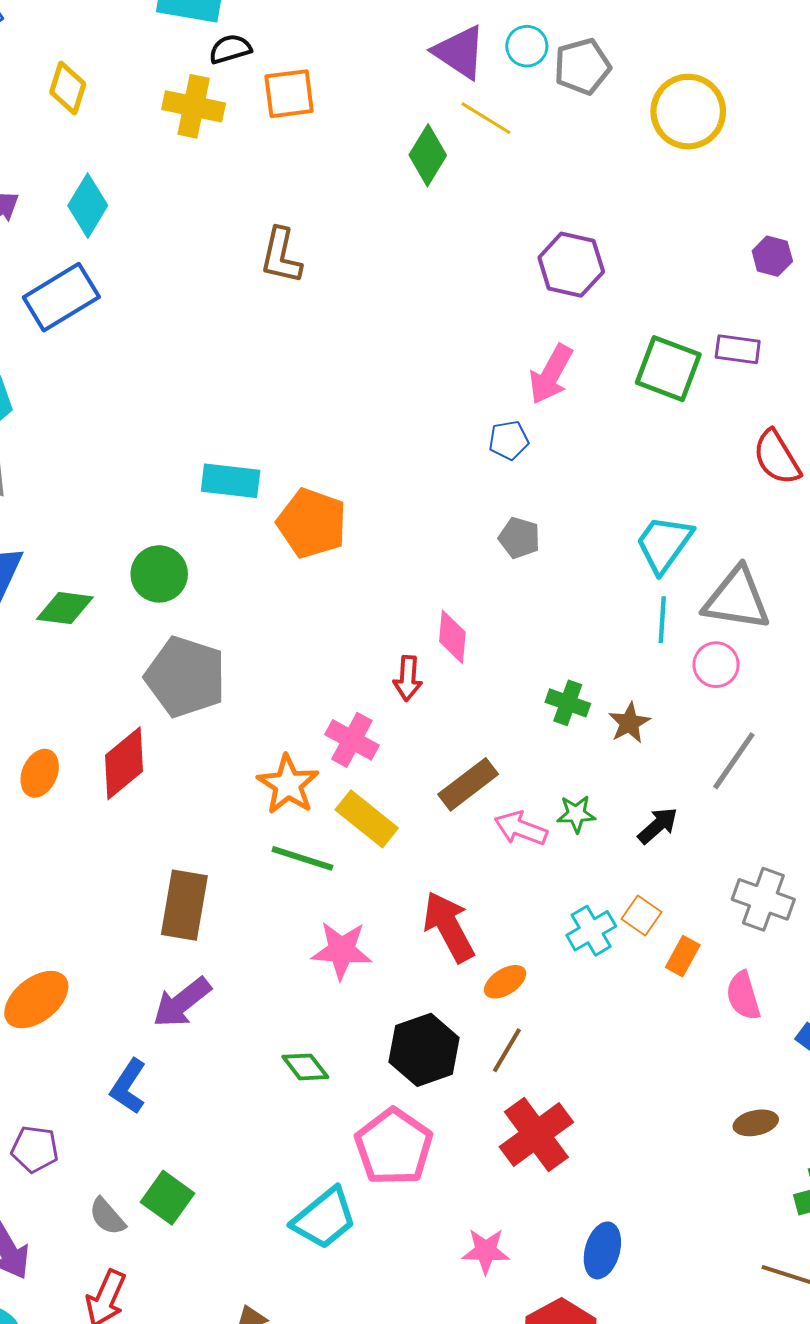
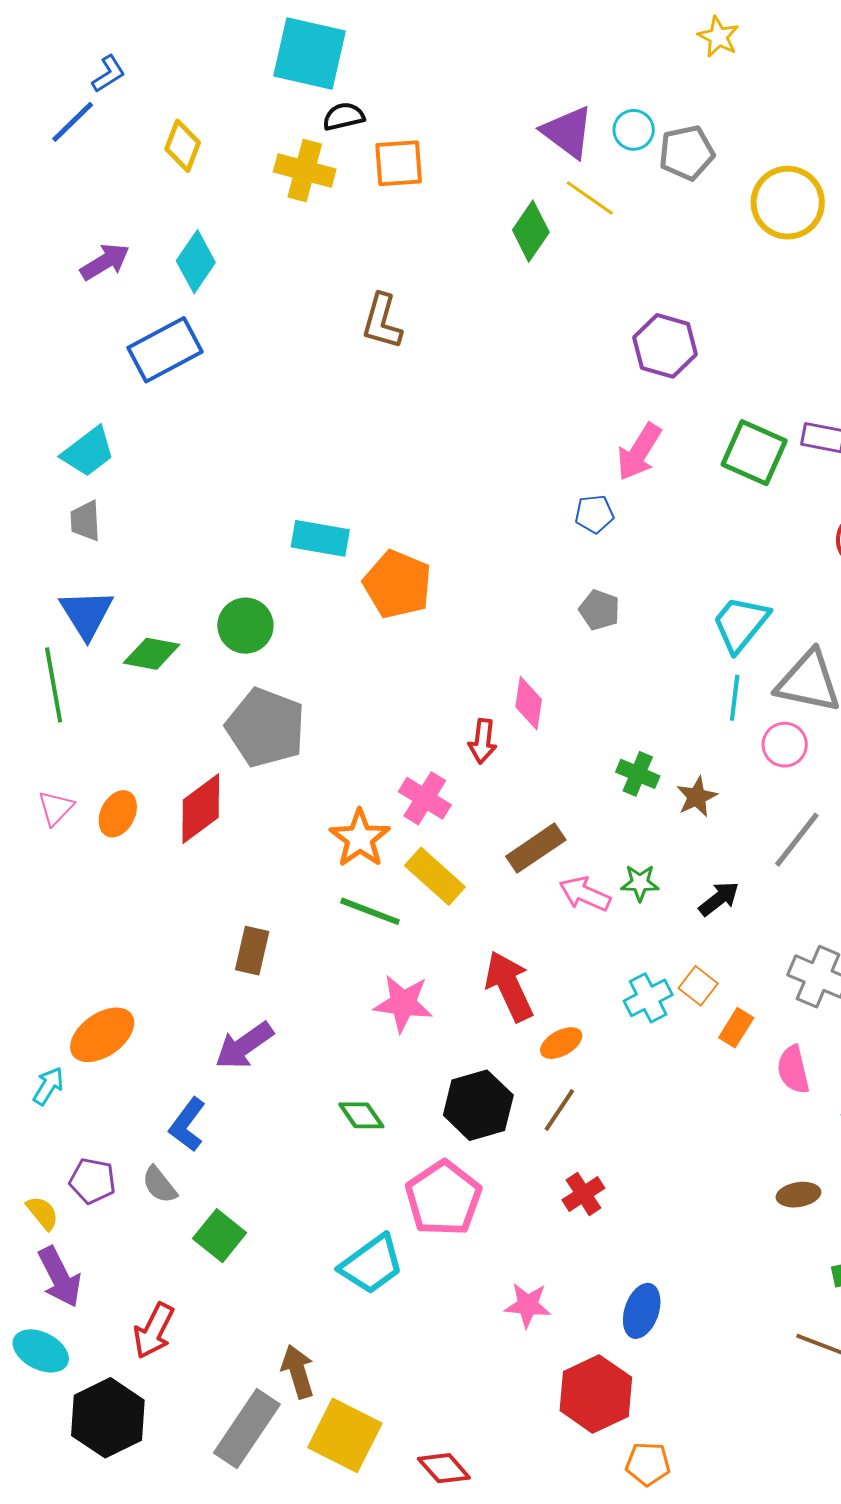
brown rectangle: (184, 905) -> (252, 951), size x0.7
red cross: (536, 1135) -> (583, 1194), size x0.6
gray semicircle: (107, 1217) -> (159, 1185), moved

